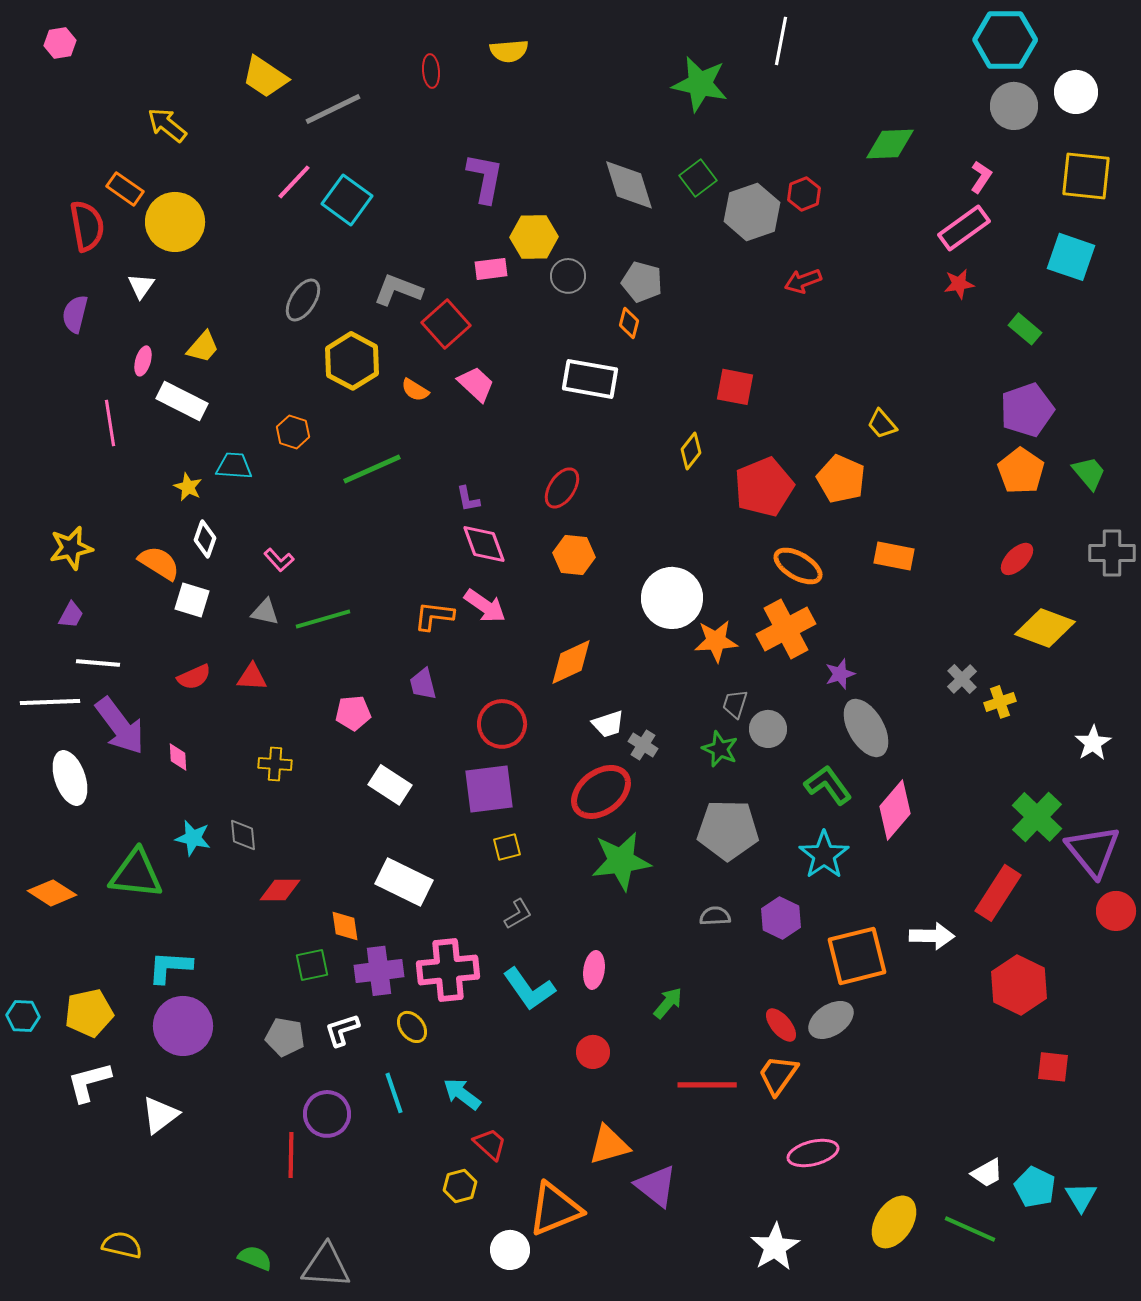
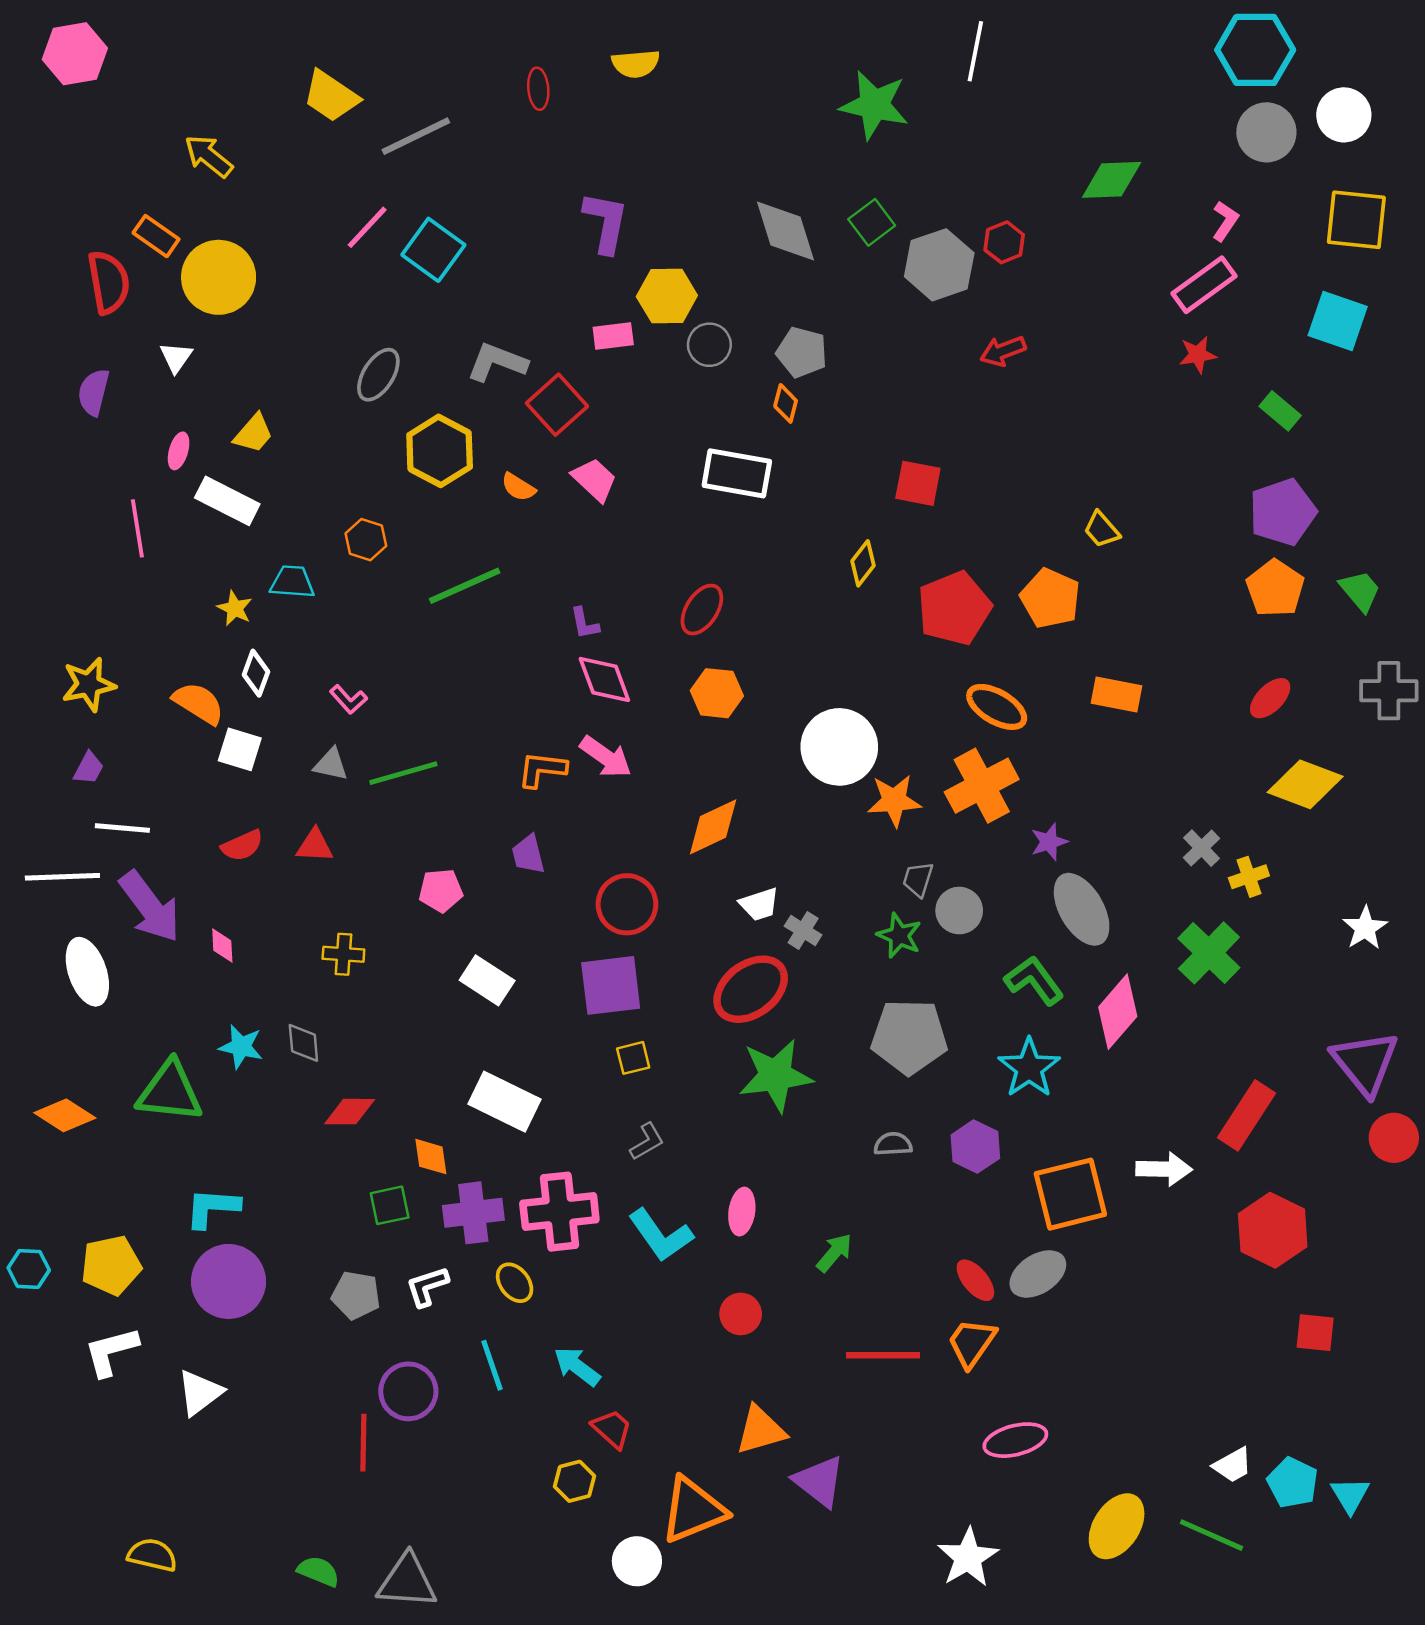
pink hexagon: (60, 43) -> (75, 54), size x1.6
green cross: (1037, 817) -> (1209, 953), moved

